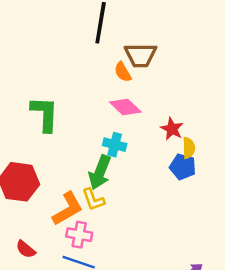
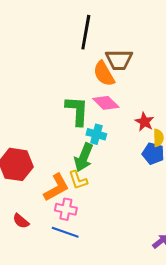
orange semicircle: (123, 72) -> (104, 74), size x1.5
green L-shape: (45, 114) -> (77, 111), moved

